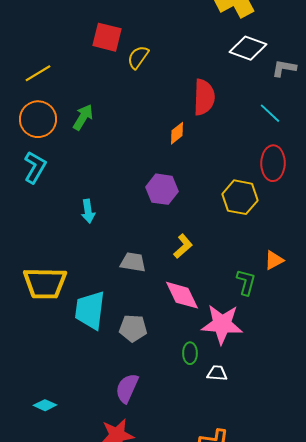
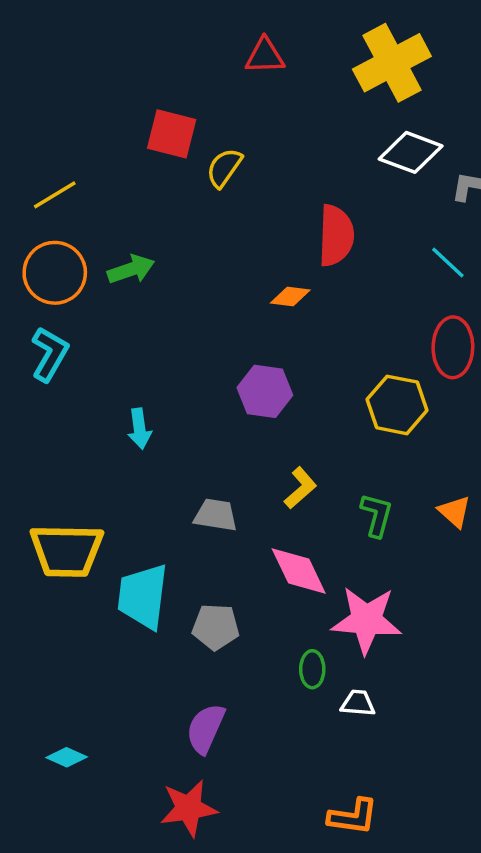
green arrow: (83, 117) -> (131, 269), turned 40
orange diamond: (177, 133) -> (290, 296), turned 45
orange triangle: (274, 260) -> (455, 512), turned -50
green L-shape: (246, 282) -> (377, 515), moved

